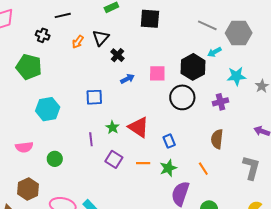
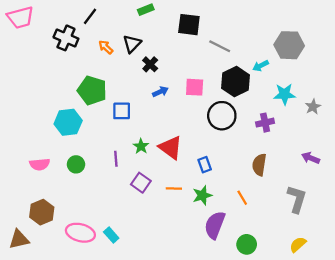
black line: (63, 15) -> (90, 16), turned -42
gray line: (207, 25) -> (220, 46), moved
black cross: (43, 35) -> (66, 38), size x1.5
orange arrow: (78, 42) -> (106, 47), turned 96
green pentagon: (29, 67) -> (92, 90), moved
green circle: (55, 159) -> (76, 164), moved

